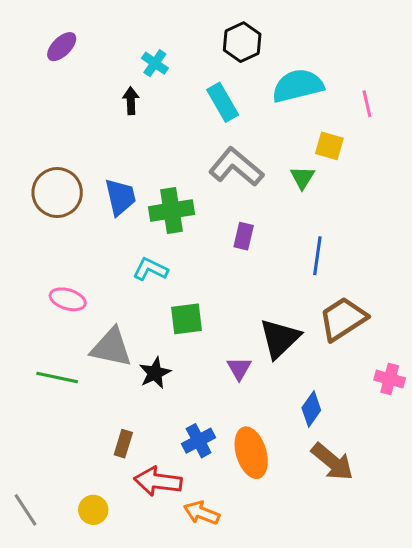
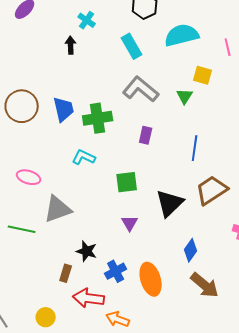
green square: (186, 319) -> (127, 182), moved
gray triangle: (111, 347) -> (58, 209), turned -32
purple triangle: (239, 368) -> (130, 223), moved
black star: (155, 373) -> (87, 251), moved, turned -30

